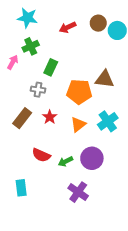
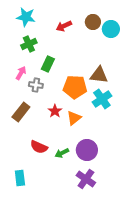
pink arrow: (13, 62) -> (21, 73), moved
red star: (50, 117) -> (55, 111), moved
cyan cross: (108, 121) -> (102, 99), moved
purple cross: (78, 192) -> (86, 179), moved

